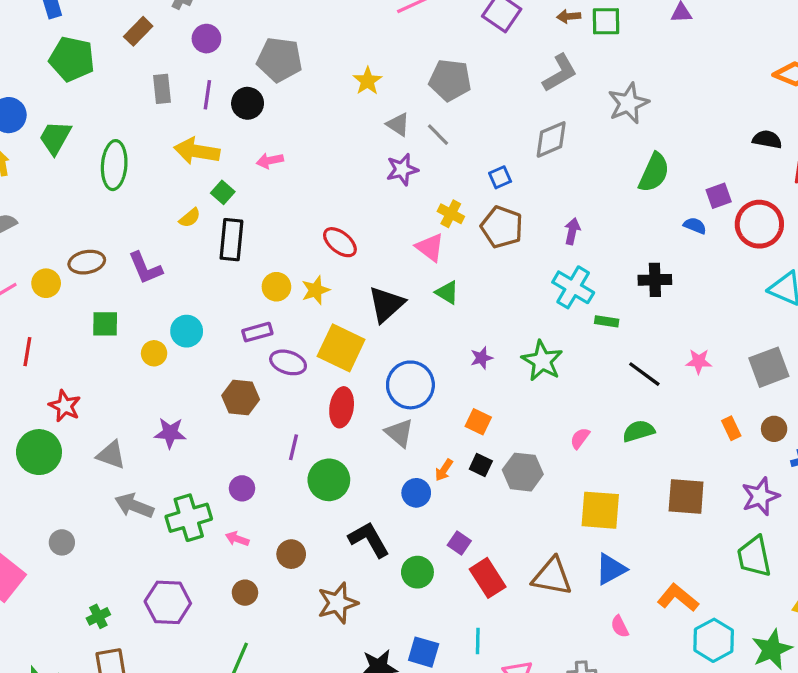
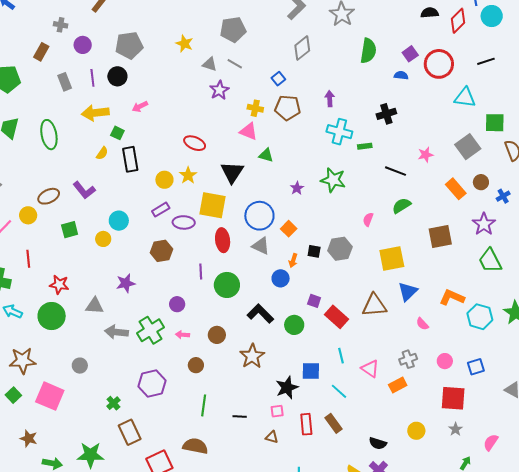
orange square: (478, 422) -> (289, 229), moved, turned 35
orange rectangle: (731, 428) -> (456, 189), size x1.5

